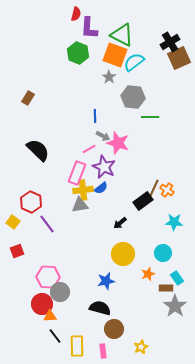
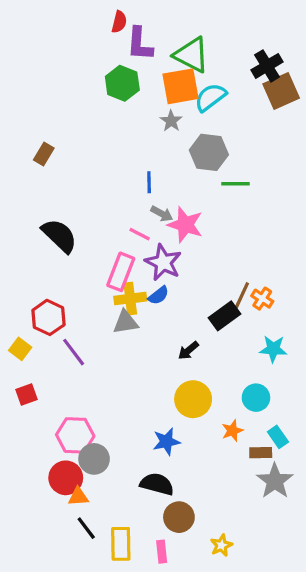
orange square: (115, 55) -> (181, 86), turned -30
pink line: (89, 149) -> (140, 234), turned 56

